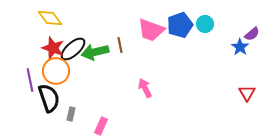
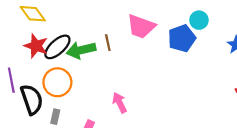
blue pentagon: (180, 25) -> (182, 38), moved
orange circle: (56, 71) -> (57, 82), moved
pink arrow: (145, 88) -> (120, 103), moved

